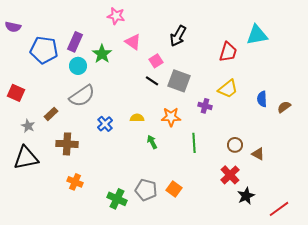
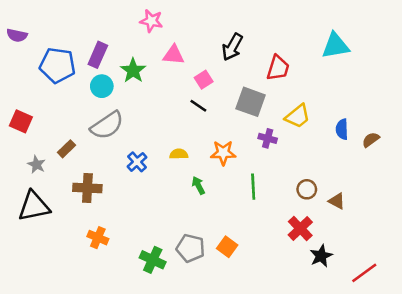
pink triangle: (133, 42) -> (174, 55), turned -30
red trapezoid: (228, 52) -> (278, 68), moved
gray square: (179, 81) -> (251, 102), moved

